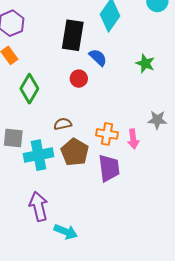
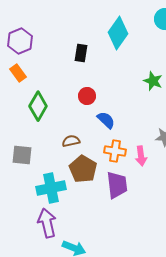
black rectangle: (73, 35) -> (81, 53), size x0.6
blue semicircle: (98, 57) -> (106, 120), moved
cyan cross: (39, 155) -> (51, 188), moved

